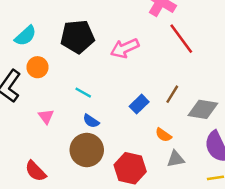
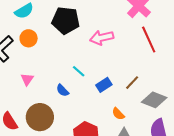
cyan line: (83, 93) -> (79, 71), moved
brown circle: (87, 150) -> (40, 117), moved

